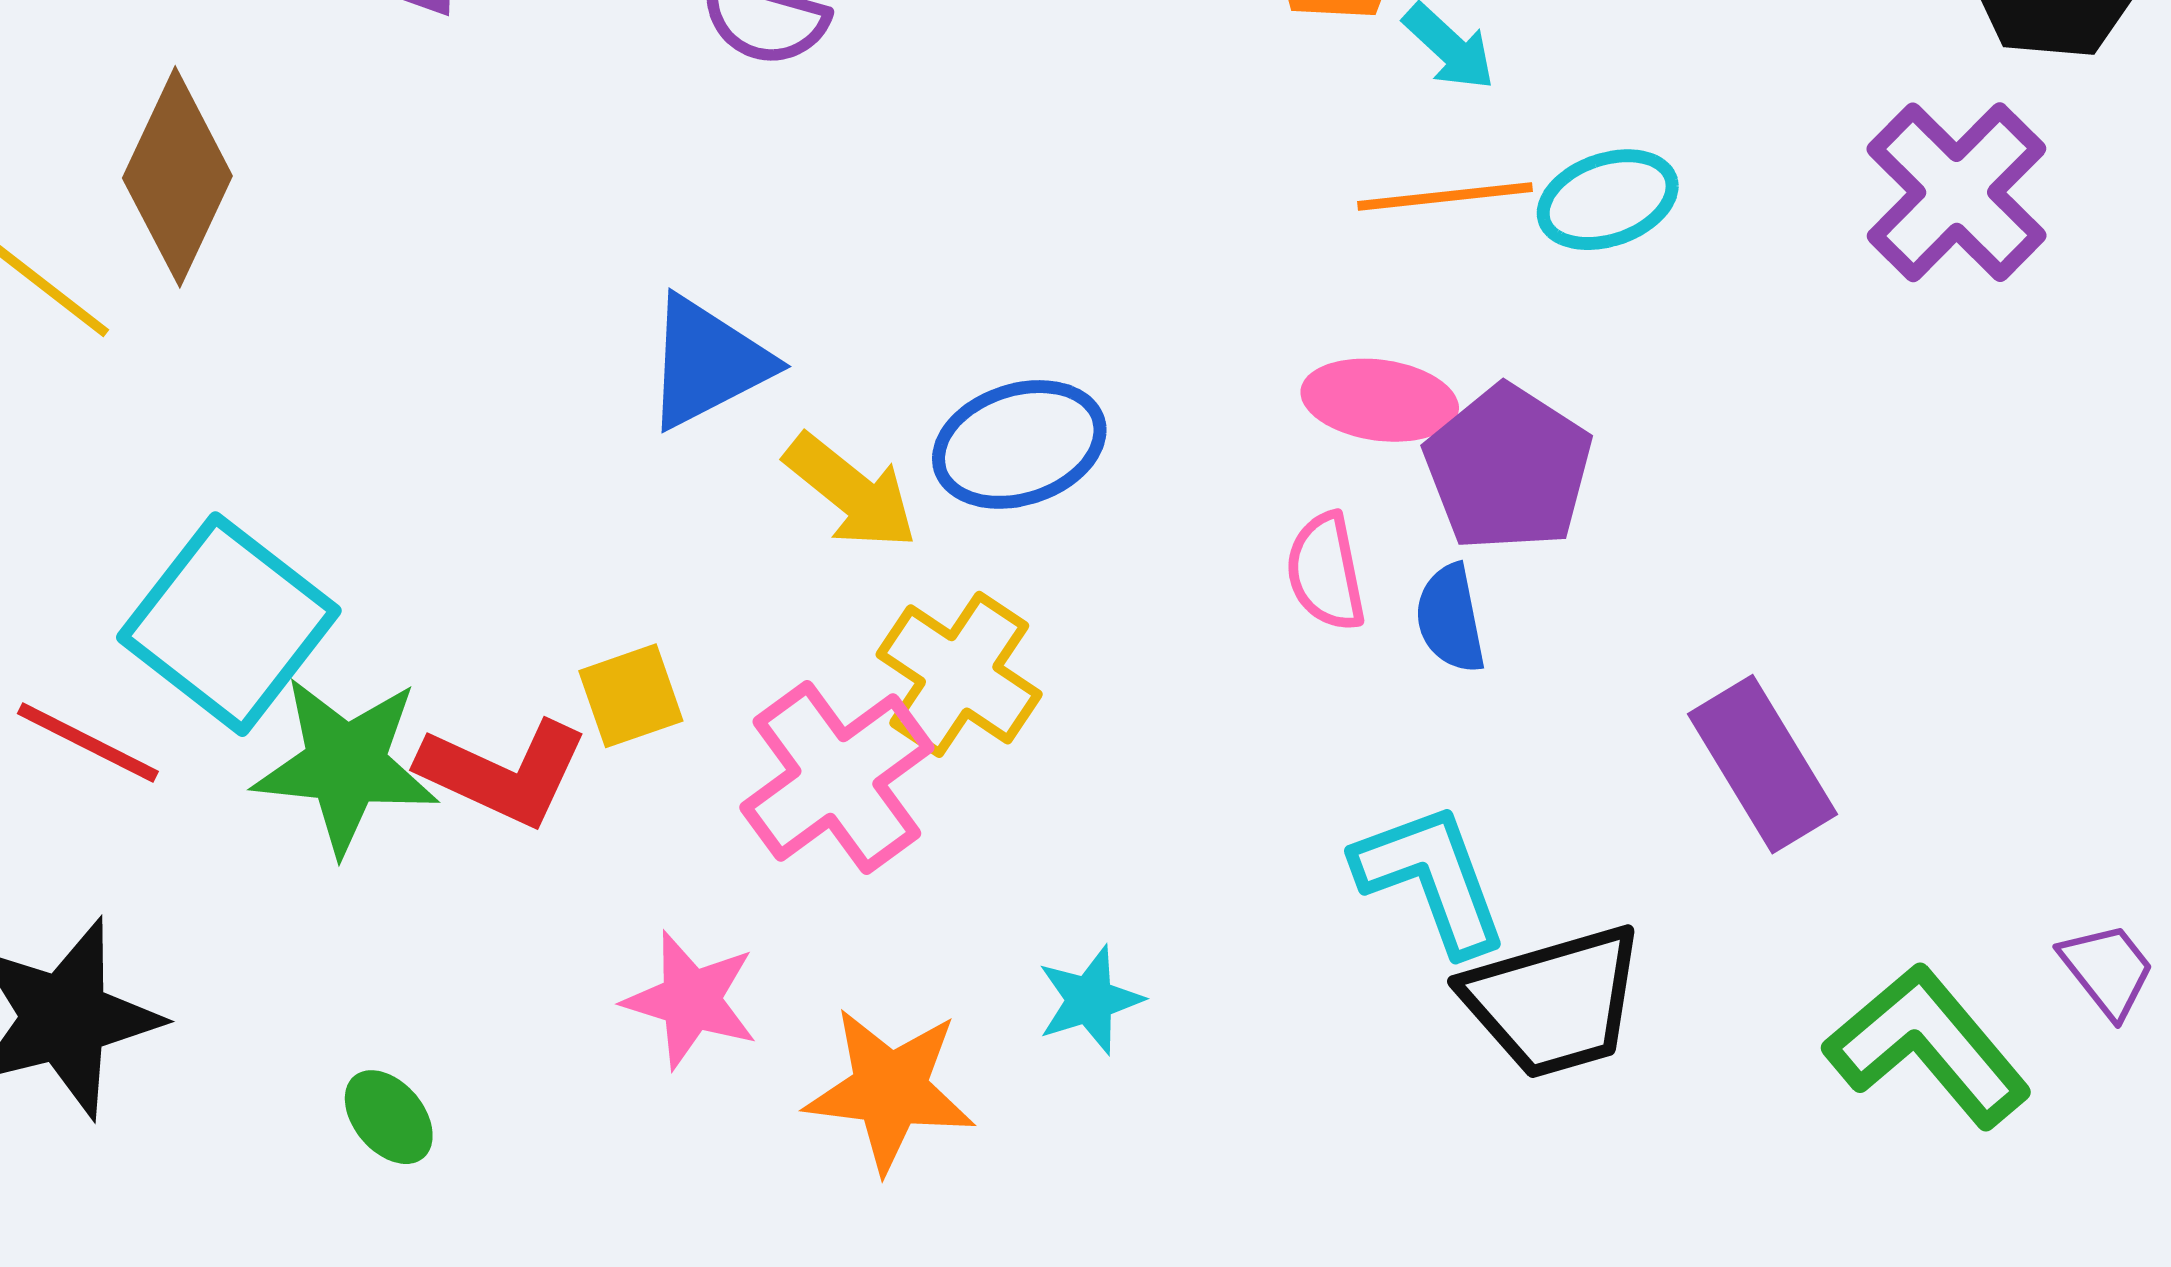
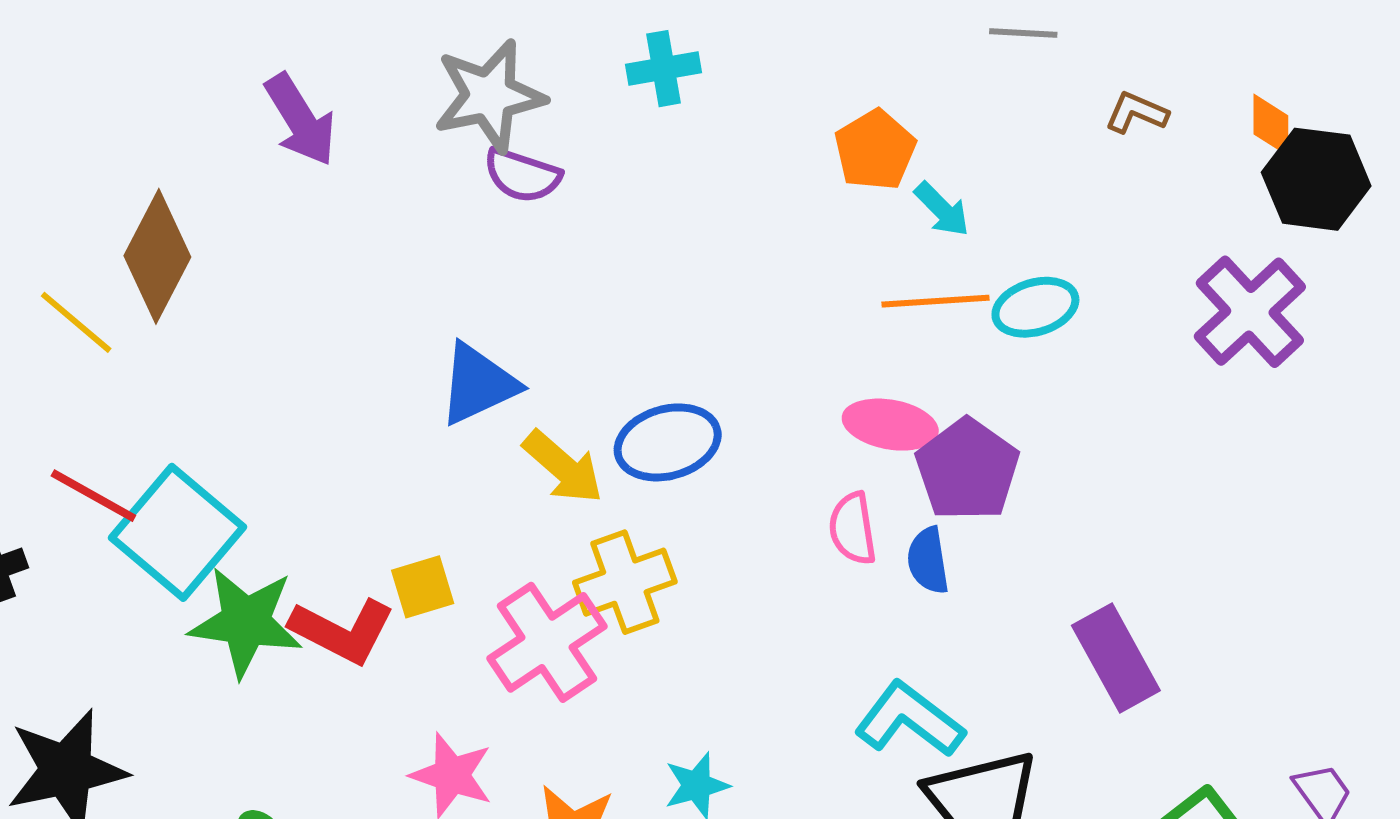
yellow cross: (959, 674) -> (625, 582), turned 34
red line: (88, 743) -> (93, 496), moved
cyan L-shape: (1431, 878) -> (910, 720), turned -35

